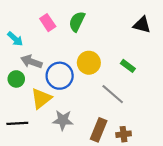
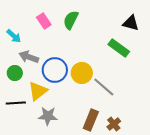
yellow circle: (89, 63) -> (82, 73), moved
green rectangle: (128, 66) -> (119, 48), moved, size x1.5
gray star: (63, 120) -> (48, 116), moved
black line: (17, 123) -> (16, 103), moved
brown cross: (124, 134) -> (114, 124), turned -32

